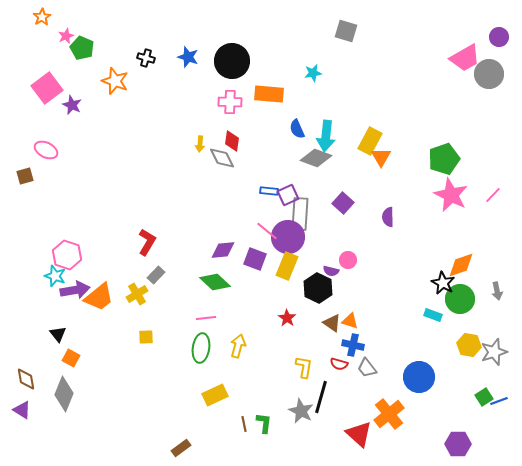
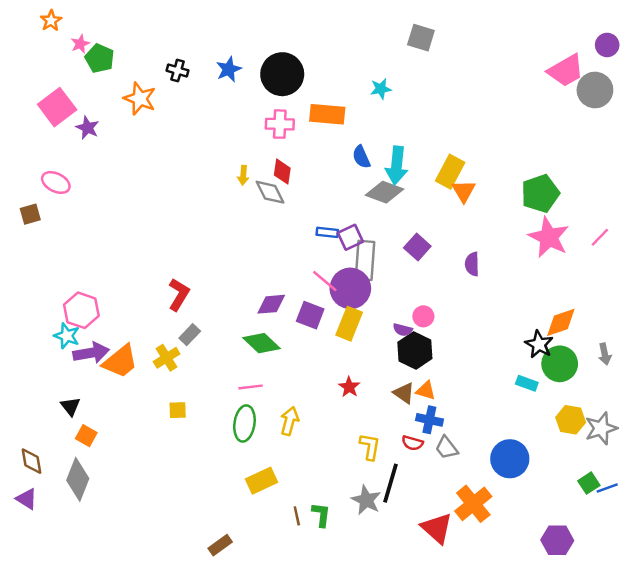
blue star: (188, 57) -> (229, 69), turned 30
black hexagon: (318, 288) -> (415, 350), moved

